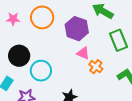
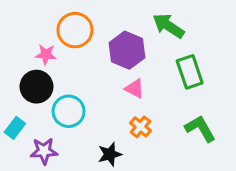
pink star: (13, 19) -> (46, 54), moved
orange cross: (96, 67) -> (140, 127), moved

